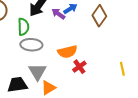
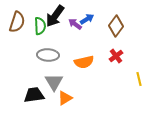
green semicircle: (23, 27) -> (40, 26), moved
red cross: (79, 67) -> (116, 56), moved

